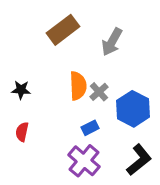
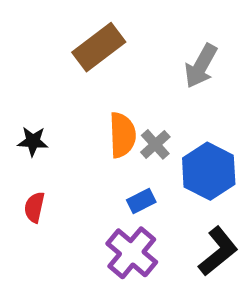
gray arrow: (112, 42) -> (201, 66), moved

